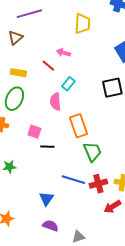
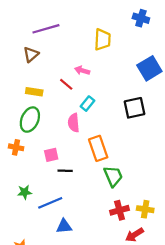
pink square: (34, 132) -> (51, 155), turned -32
blue line: (73, 180) -> (50, 203), moved, turned -40
blue triangle: (46, 199) -> (64, 226), turned 49

